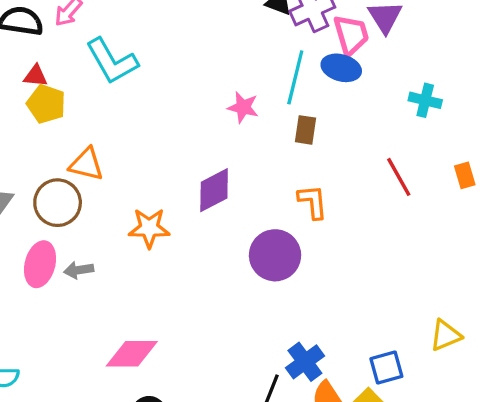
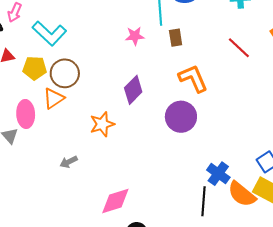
yellow pentagon: (46, 104) -> (35, 68), moved
orange triangle: (86, 164) -> (54, 98), turned -30
orange L-shape: (313, 202) -> (193, 78), size x1.4
brown circle: (58, 203) -> (65, 73), moved
pink ellipse: (40, 264) -> (26, 114), moved

